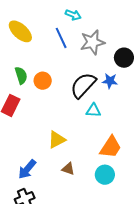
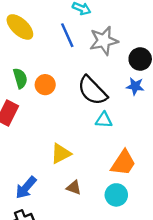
blue star: (110, 81) -> (135, 86), moved
black semicircle: (83, 85) -> (92, 91), turned -88

